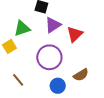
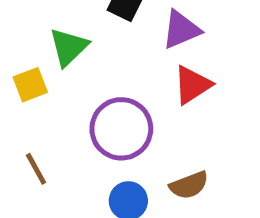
purple triangle: (53, 25) -> (181, 30), moved
green triangle: (22, 28) -> (69, 47), turned -36

